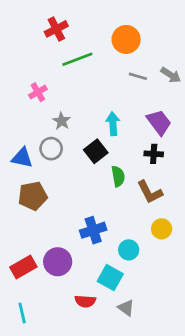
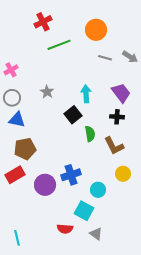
pink cross: (38, 92) -> (11, 70), moved
gray circle: (51, 149) -> (12, 98), moved
purple circle: (58, 262) -> (45, 185), moved
red rectangle: (23, 267) -> (15, 175), moved

